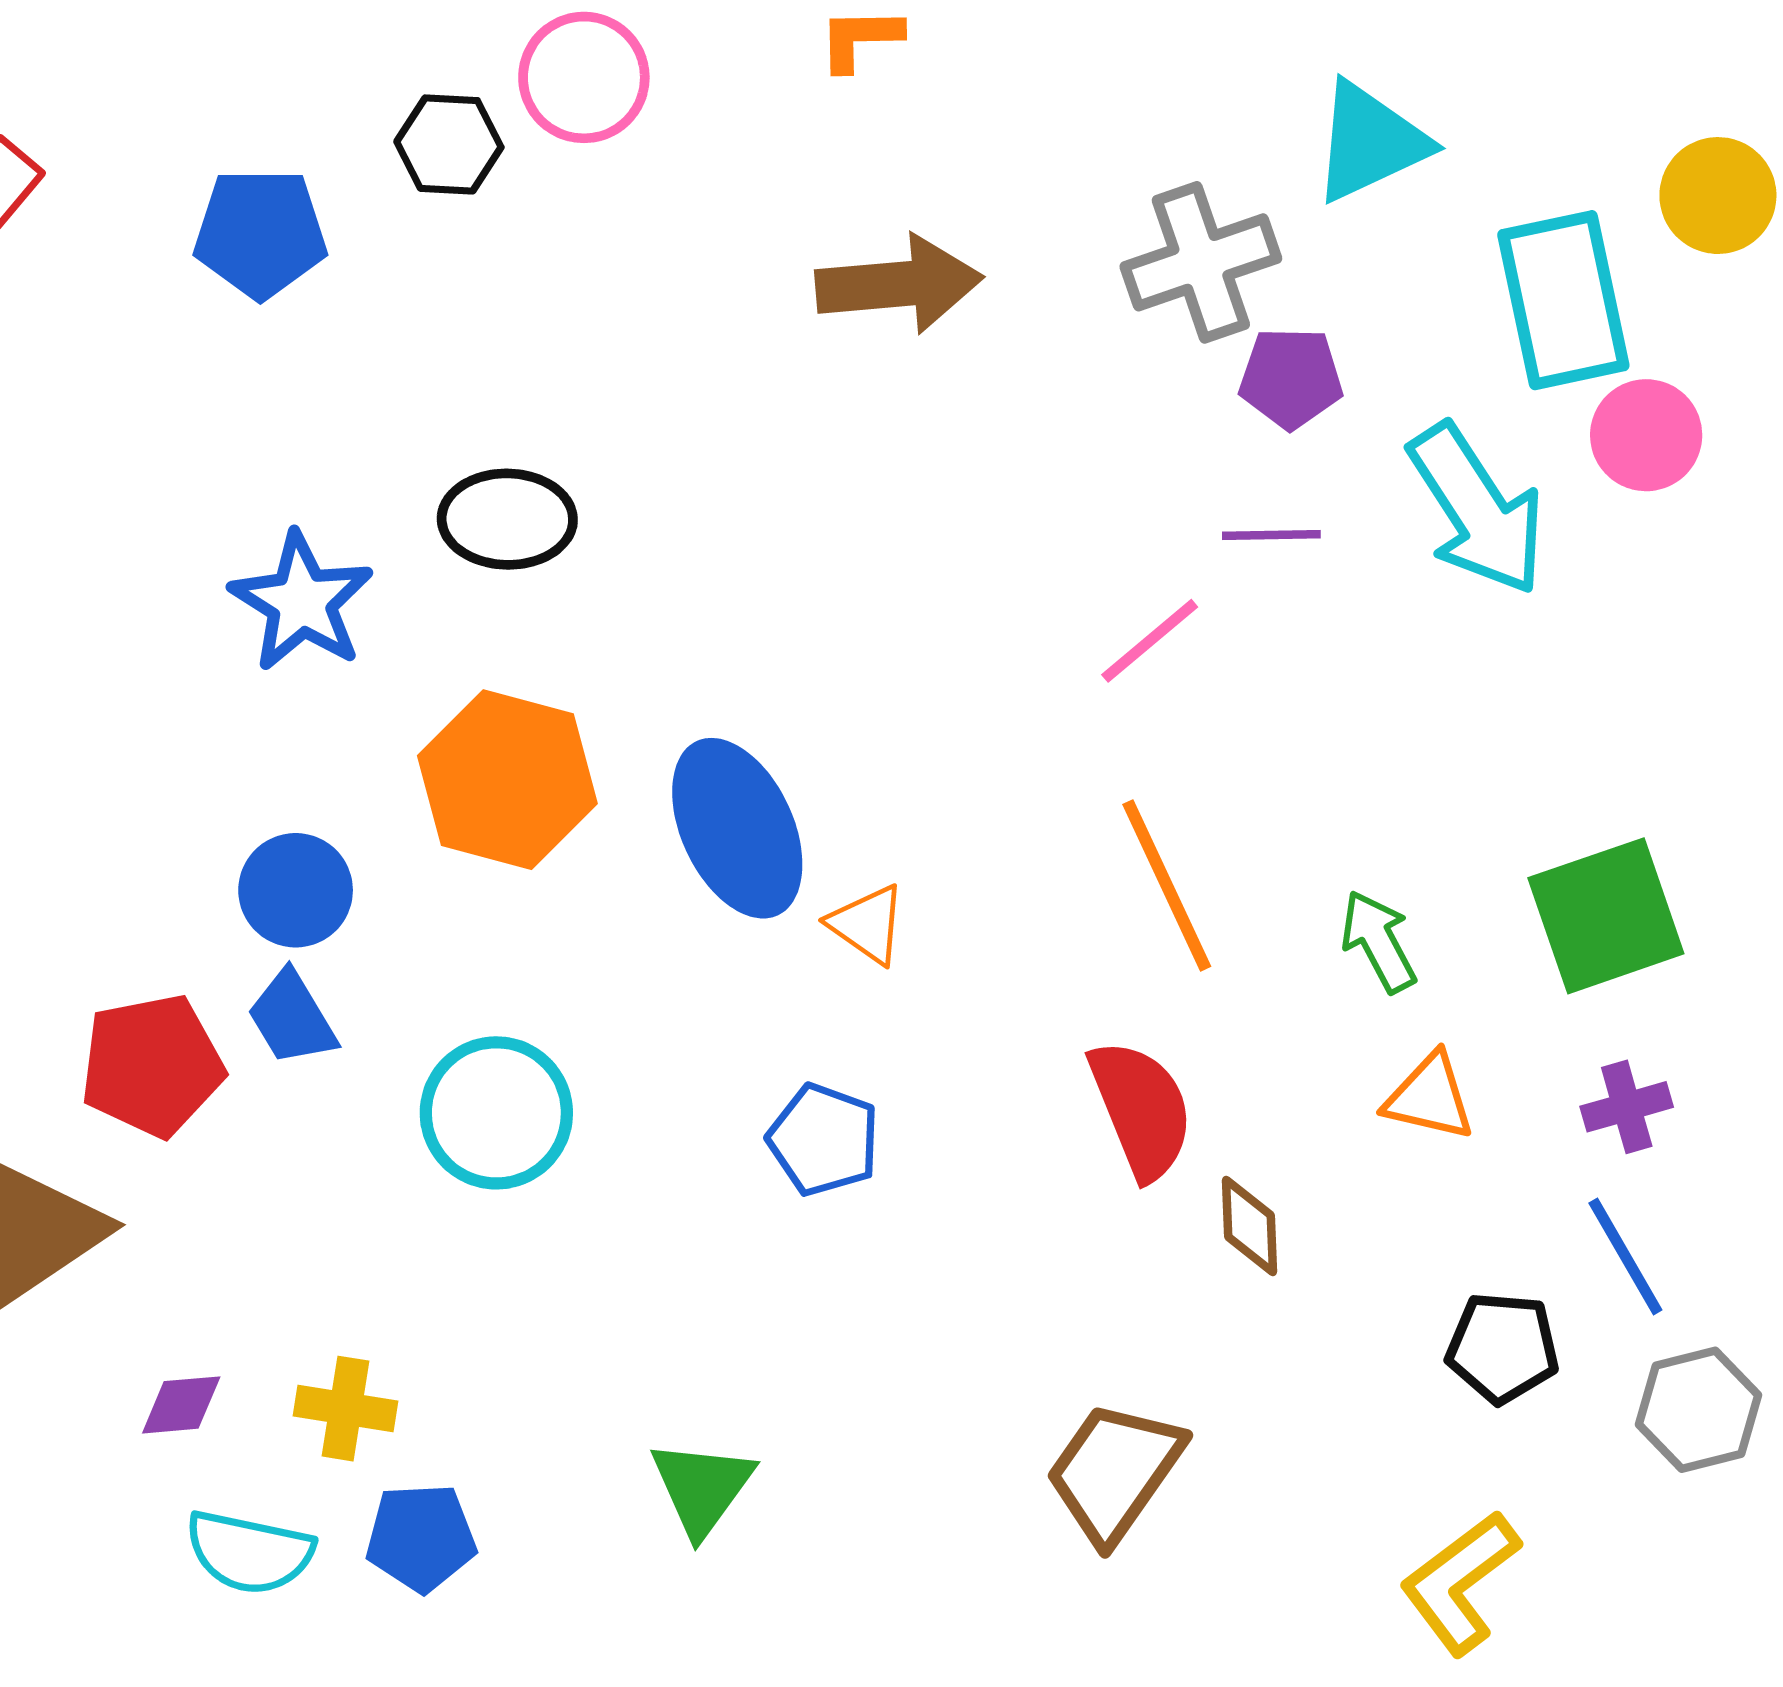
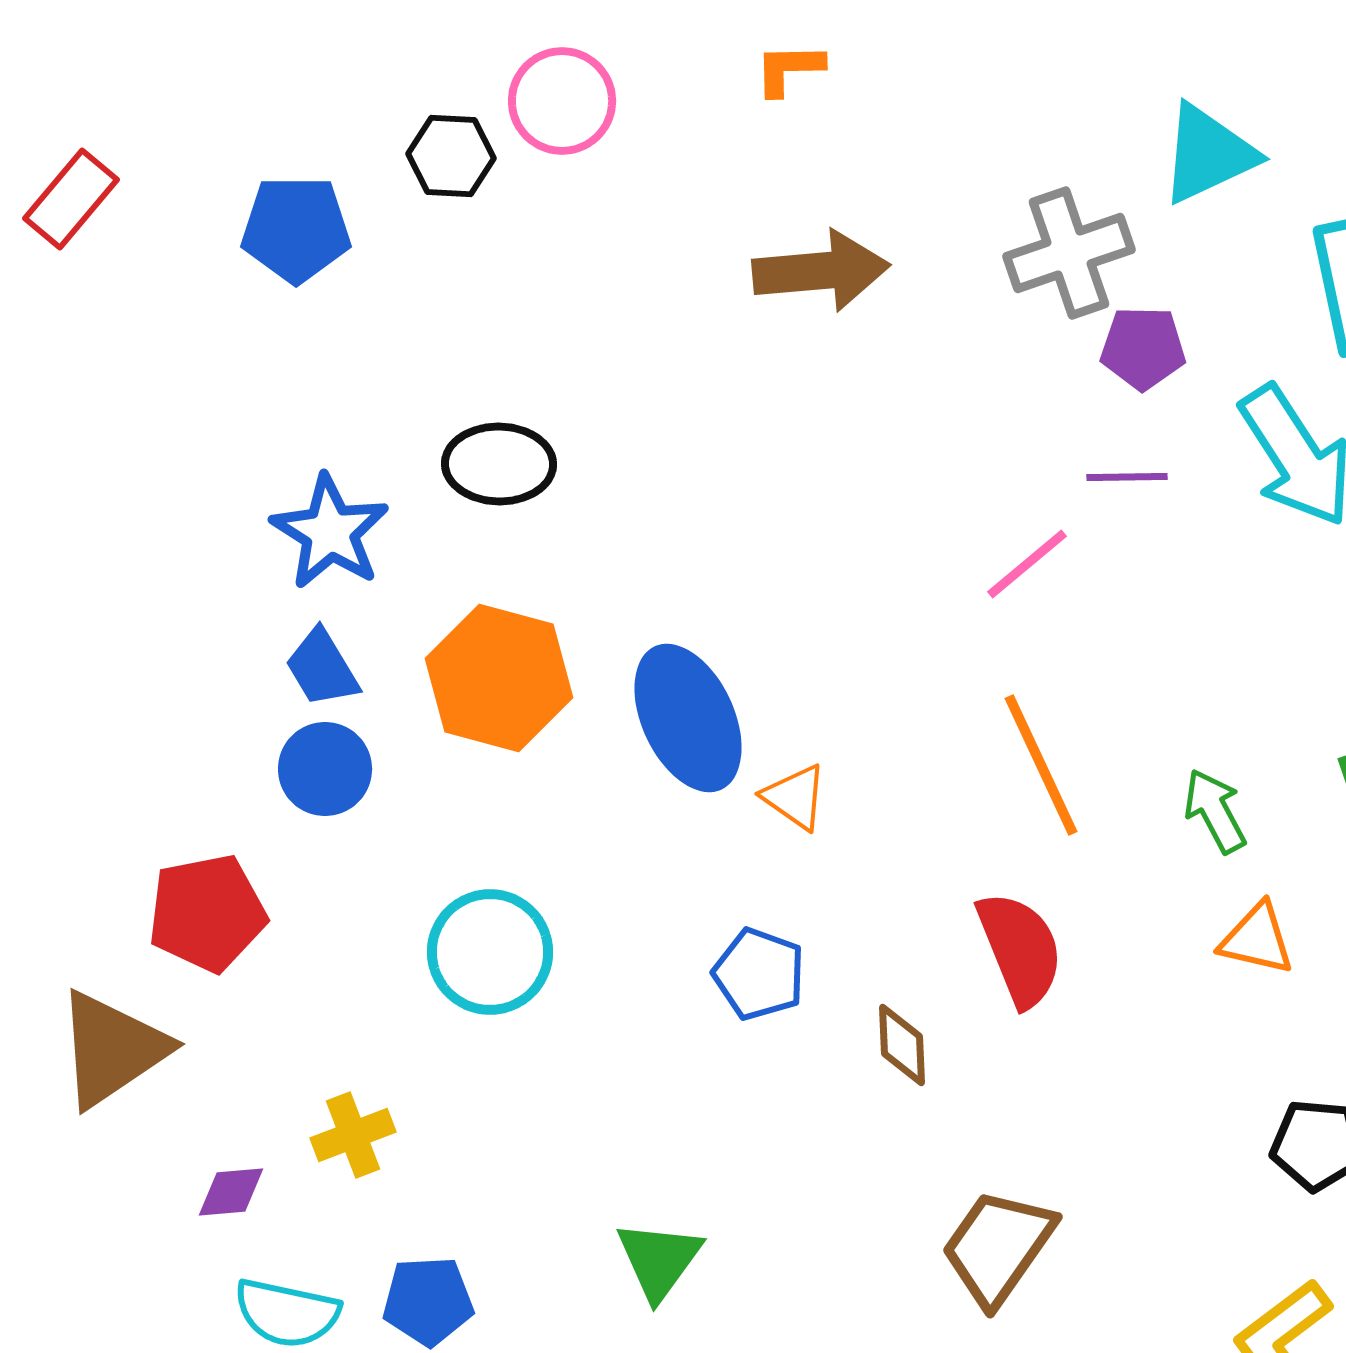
blue trapezoid: (292, 1018) -> (322, 668), moved
brown diamond: (1249, 1226) -> (902, 1045), moved
yellow cross: (345, 1409) -> (353, 1135), moved, turned -30

